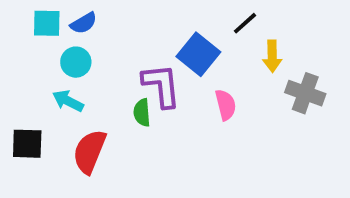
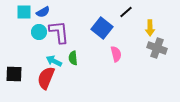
yellow arrow: (272, 56) -> (150, 28), moved
purple L-shape: (161, 85) -> (59, 32), moved
cyan arrow: (68, 101) -> (54, 61), moved

